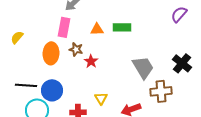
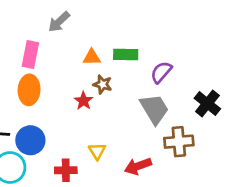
purple semicircle: (179, 14) -> (161, 72), moved
pink rectangle: (64, 27) -> (30, 54), moved
brown star: (76, 49) -> (103, 84), moved

